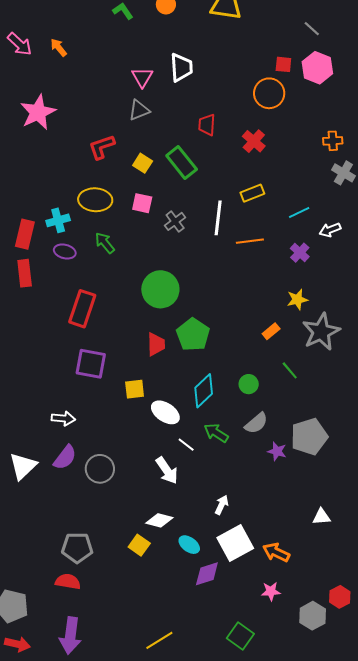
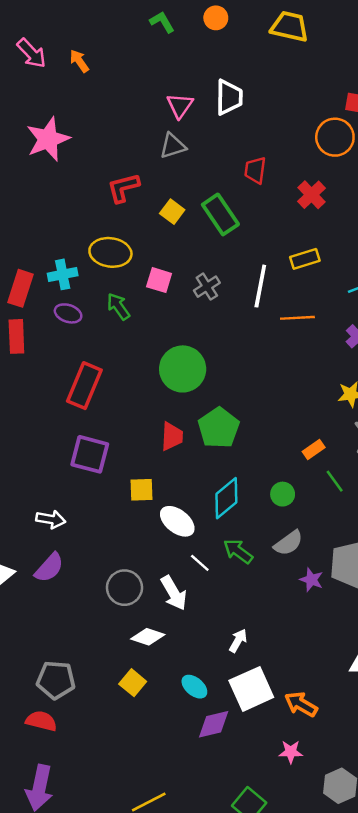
pink square: (142, 203) -> (159, 280), moved
orange rectangle: (271, 331) -> (314, 450), moved
gray circle: (100, 469) -> (125, 588), moved
white diamond: (159, 520) -> (148, 637), moved

